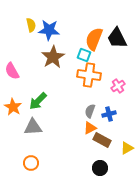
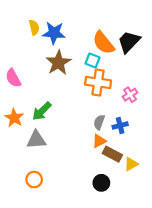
black trapezoid: (117, 38) -> (129, 42), turned 70
orange semicircle: (94, 39) -> (104, 43), turned -60
yellow triangle: (127, 148) -> (131, 164), moved
black circle: (100, 168) -> (101, 183), moved

